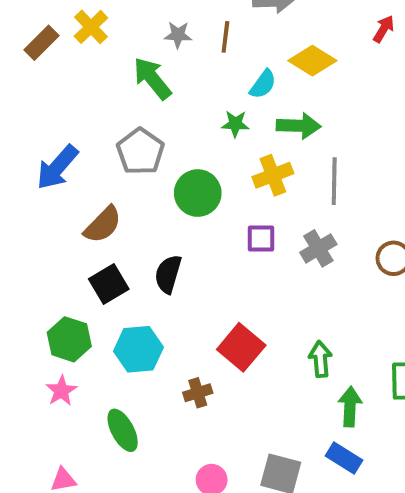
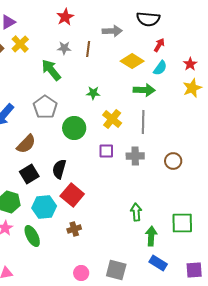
red arrow: (384, 29) -> (159, 45), moved
cyan semicircle: (263, 84) -> (160, 68), moved
green arrow: (299, 126) -> (144, 90), moved
yellow cross: (273, 175) -> (112, 119), turned -30
gray cross: (318, 248) -> (135, 156), turned 30
red square: (241, 347) -> (72, 195), moved
green ellipse: (123, 430) -> (32, 236), moved
blue rectangle: (344, 458) -> (158, 263), moved

